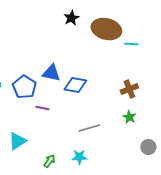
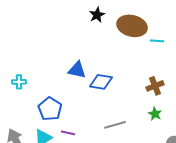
blue pentagon: (24, 87) -> (50, 109), moved
purple line: (42, 108) -> (68, 133), moved

